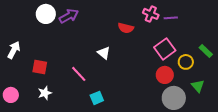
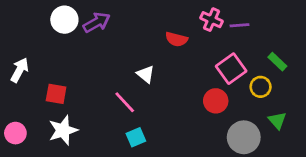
green rectangle: (206, 51) -> (277, 62), moved
pink line: (79, 74) -> (125, 102), moved
red circle: (165, 75) -> (216, 101), moved
white star: (45, 93) -> (63, 130), size x1.5

